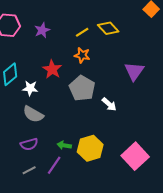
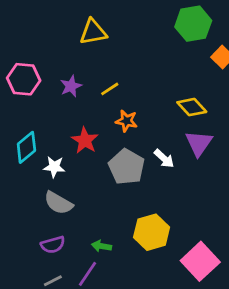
yellow diamond: (108, 28) -> (192, 107), moved
yellow line: (82, 32) -> (110, 89), moved
white arrow: (109, 104) -> (164, 158), moved
yellow hexagon: (90, 148) -> (152, 232), moved

